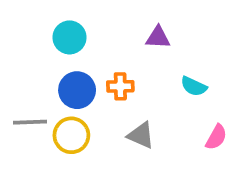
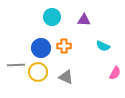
cyan circle: (70, 37) -> (52, 17), moved
gray triangle: (141, 135) -> (66, 77), moved

